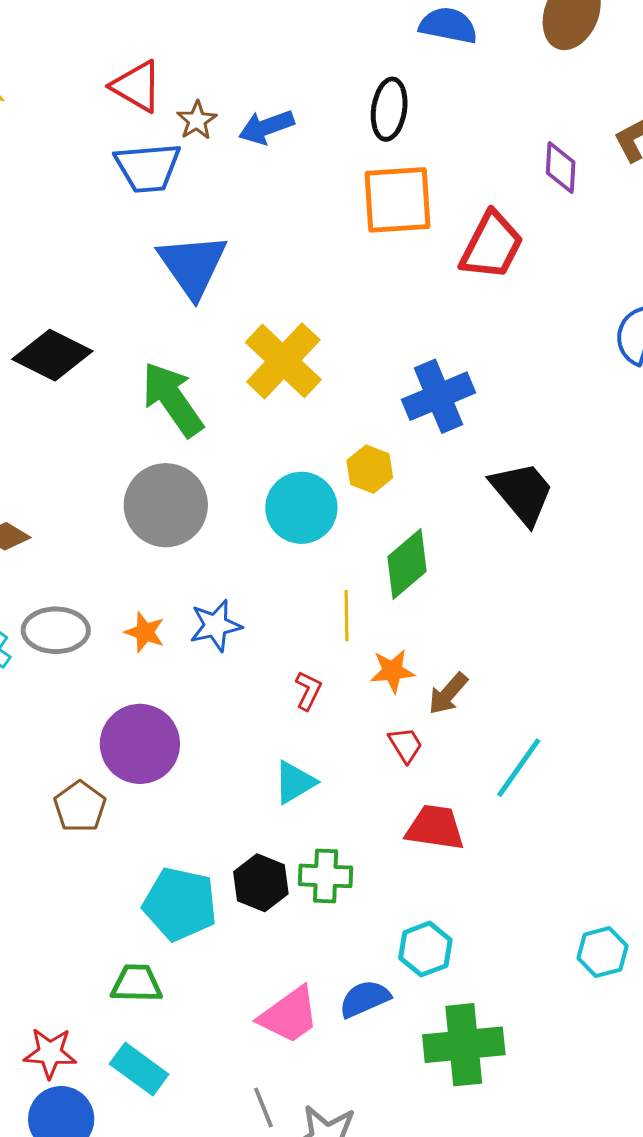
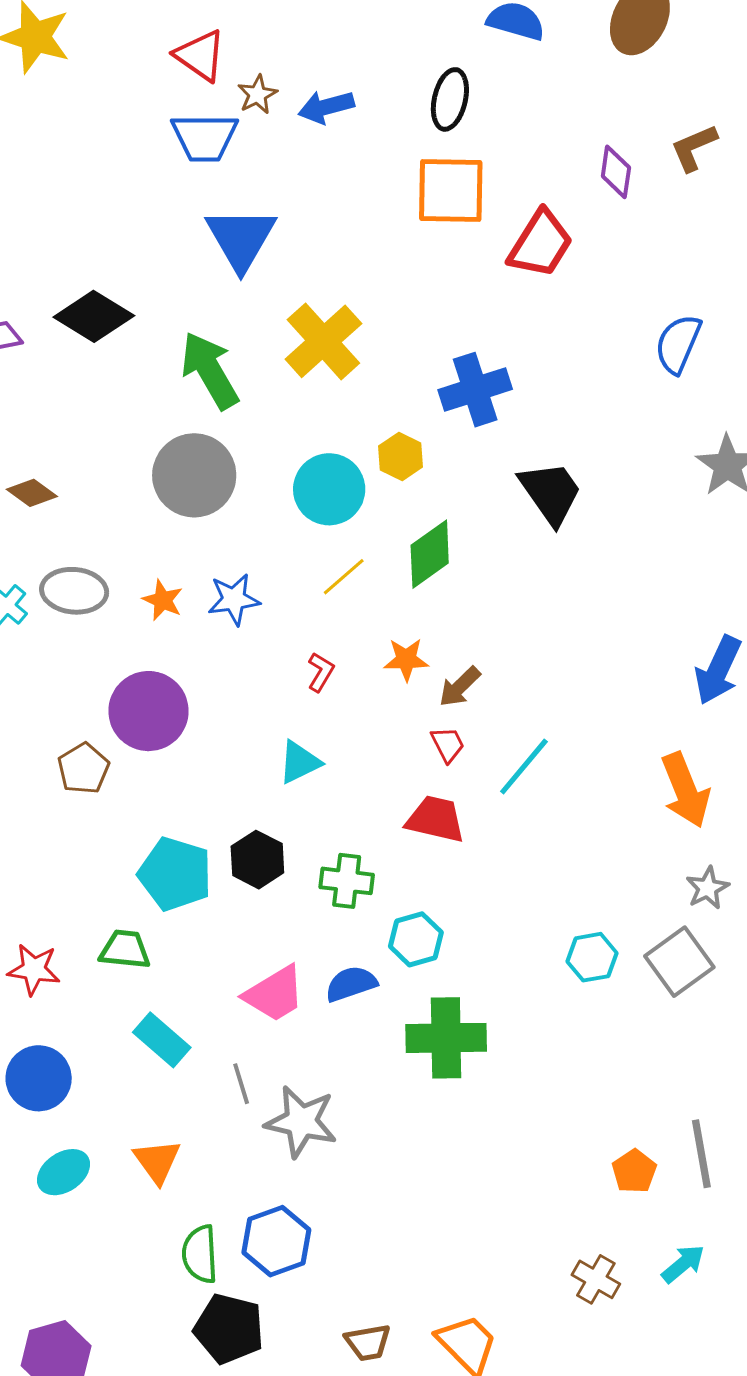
yellow line: (346, 616) -> (344, 577), moved, turned 45
red trapezoid: (406, 745) -> (448, 744), moved
green cross: (326, 876) -> (347, 881), moved
red star: (50, 1053) -> (34, 969), moved
cyan rectangle: (139, 1069) -> (162, 1040), moved

